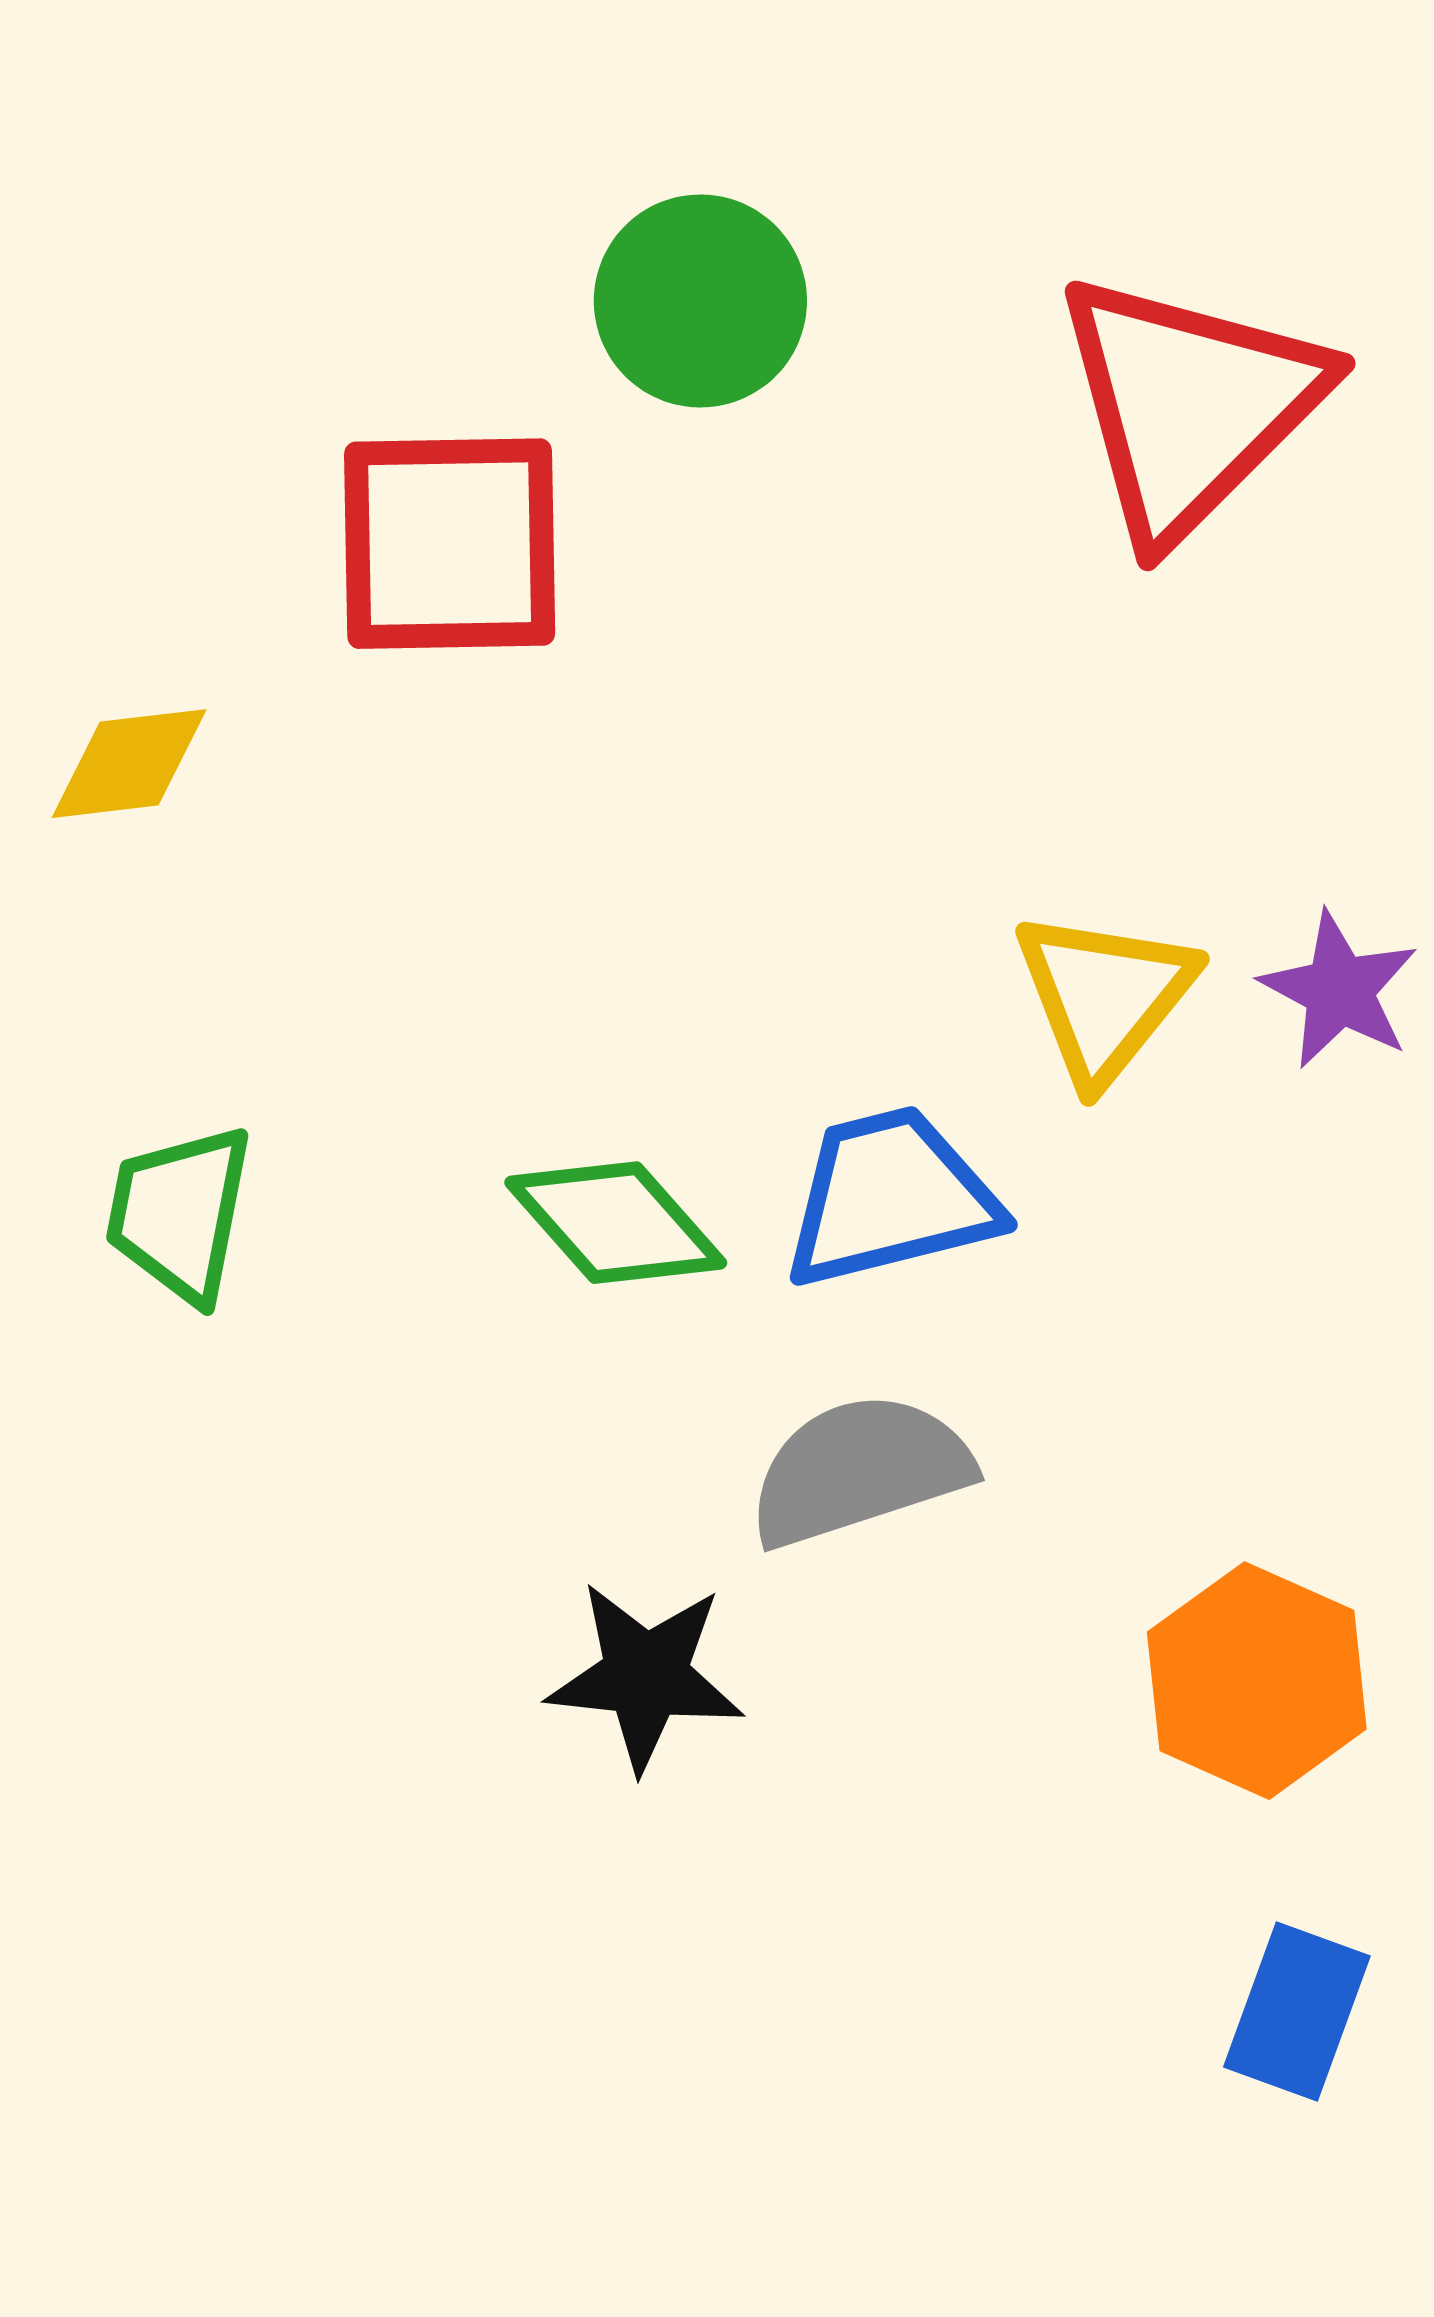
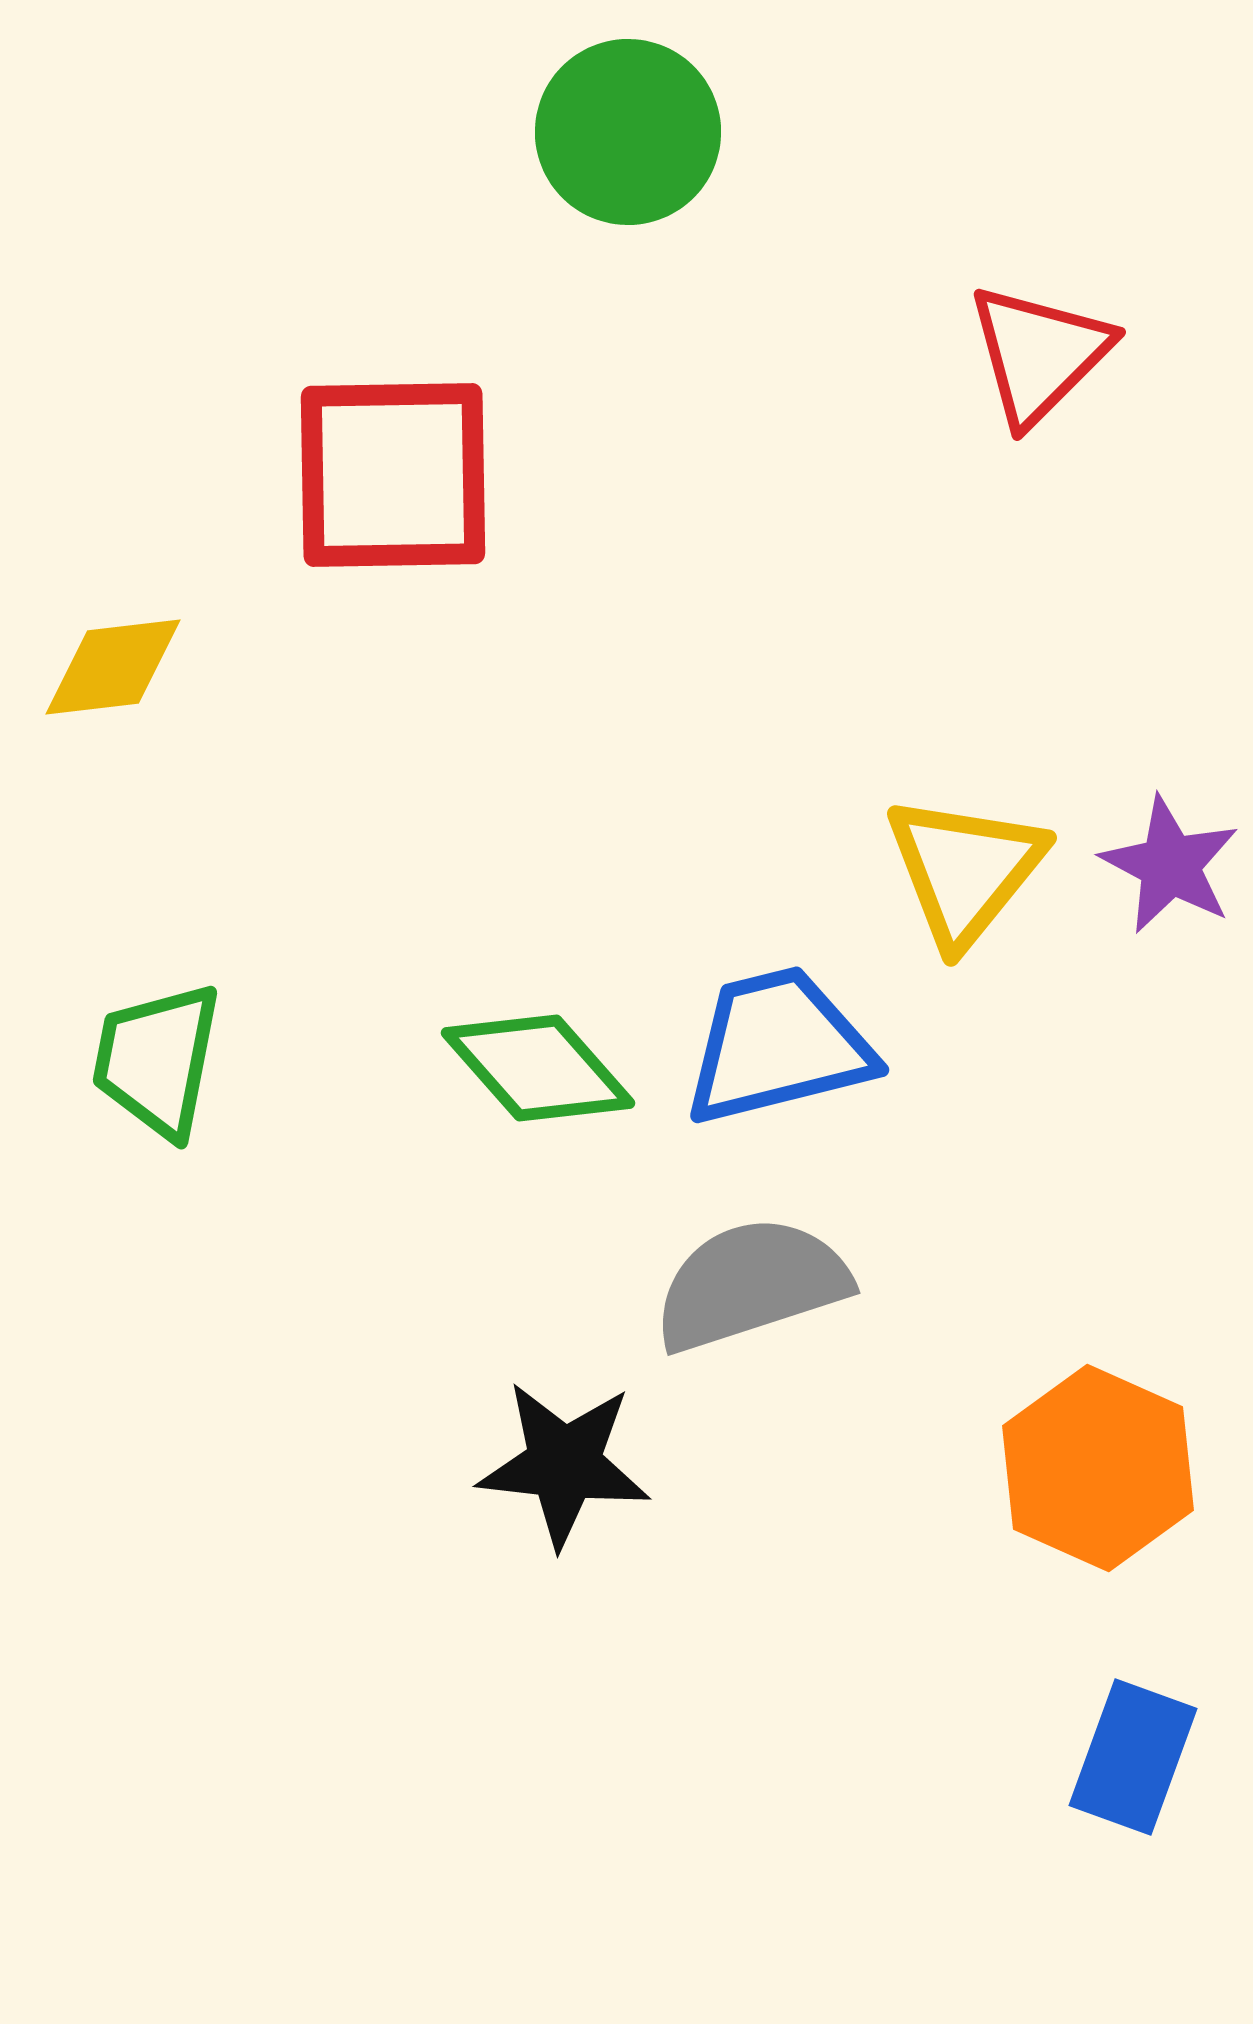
green circle: (700, 301) -> (628, 132), moved
red triangle: (1189, 405) -> (1039, 354), size x0.6

